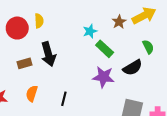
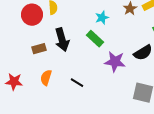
green rectangle: (105, 49) -> (95, 39), moved
black line: (64, 99) -> (77, 83), turned -72

